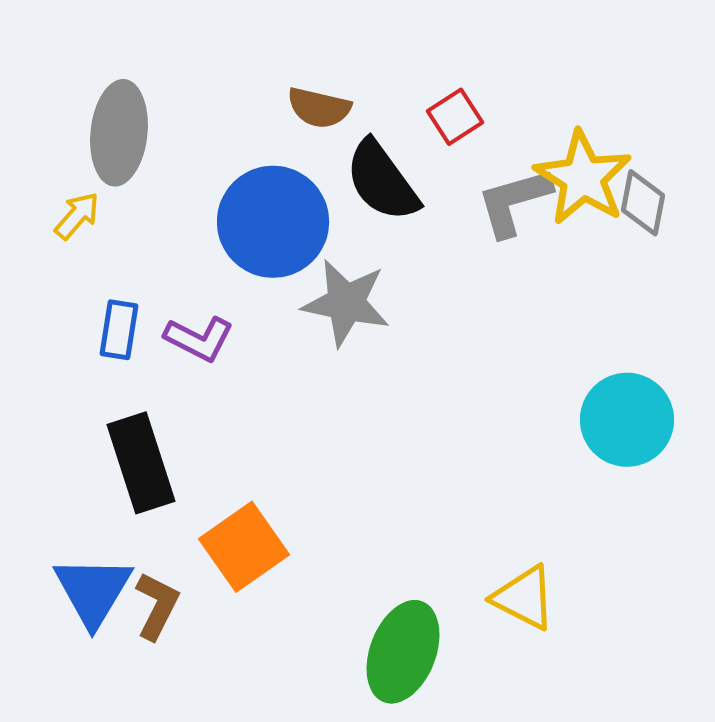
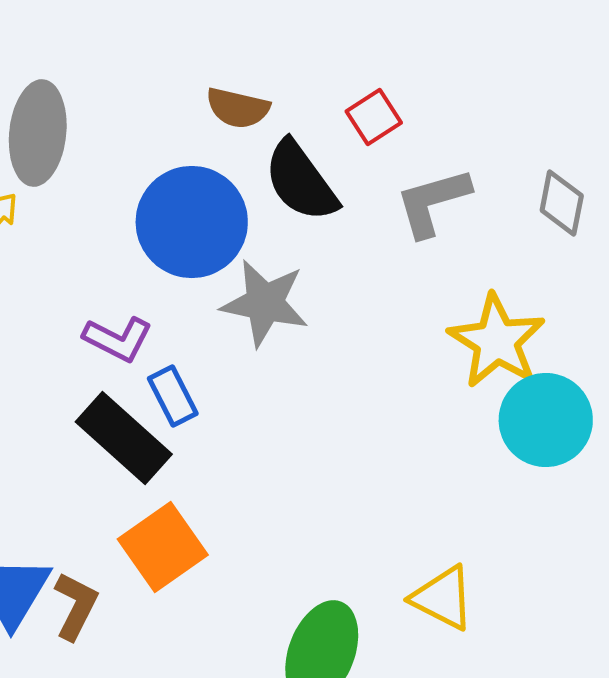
yellow star: (583, 178) -> (497, 341), moved
blue rectangle: (119, 330) -> (173, 396), moved, turned -36
black rectangle: (141, 463) -> (124, 438), moved, turned -30

